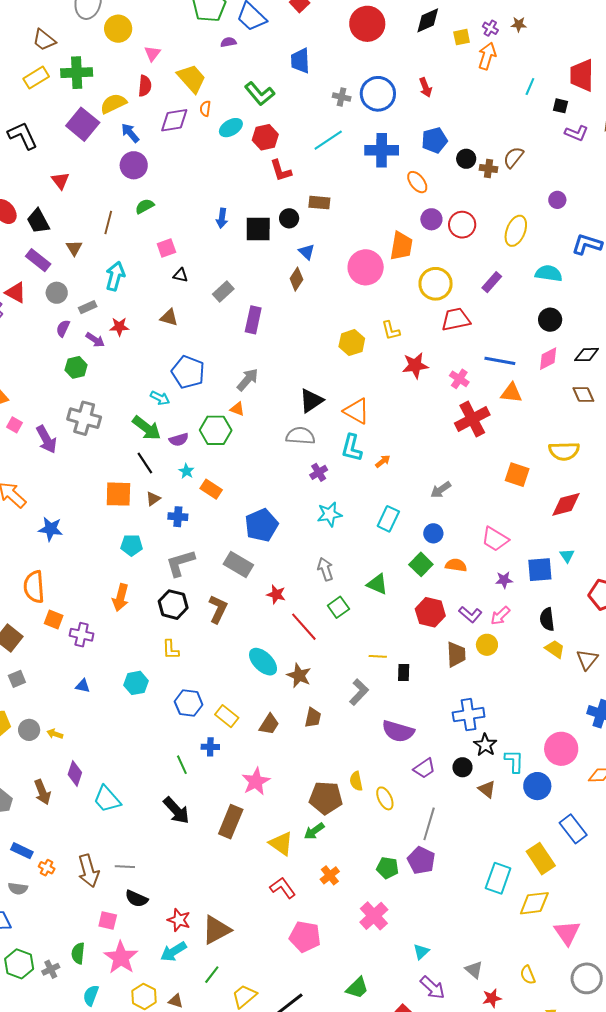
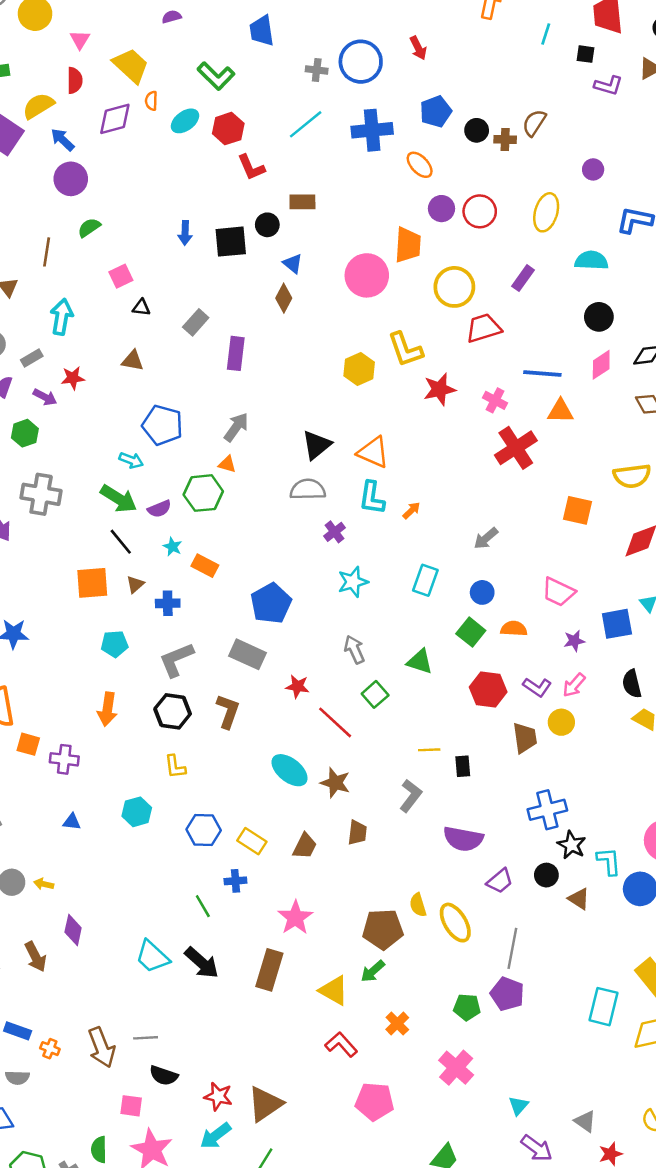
yellow L-shape: (391, 330) -> (405, 350), size x1.5
yellow ellipse: (385, 798) -> (455, 923), size x1.4
cyan trapezoid: (107, 799) -> (152, 957), moved

